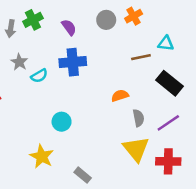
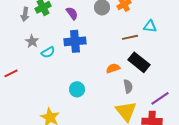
black rectangle: (170, 83) -> (139, 62), moved
cyan circle: (62, 122) -> (77, 89), moved
purple line: (168, 123) -> (160, 98), moved

